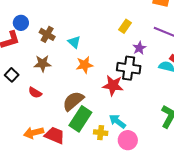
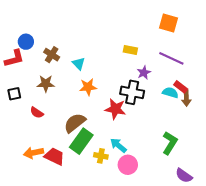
yellow rectangle: (125, 26) -> (130, 50), turned 64
black square: (12, 75) -> (14, 94), turned 32

